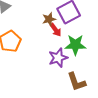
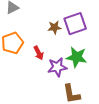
red arrow: (56, 30) -> (39, 53), moved

